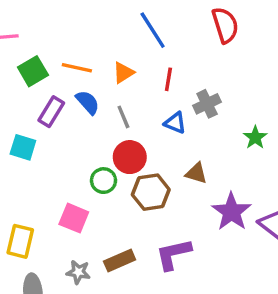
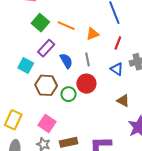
green square: (33, 71) -> (40, 23), turned -30
blue semicircle: (88, 102) -> (66, 61), moved
brown hexagon: (151, 192) -> (46, 85), moved
pink square: (74, 218) -> (47, 123), moved

